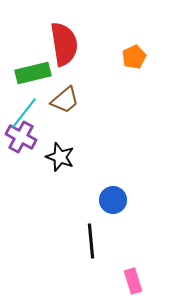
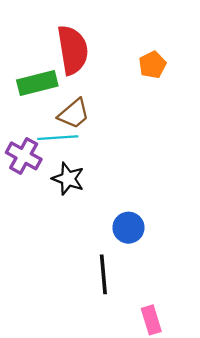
cyan line: (24, 113) -> (58, 138), moved, turned 48

